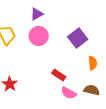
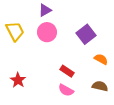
orange semicircle: (93, 63) -> (101, 59), turned -56
pink semicircle: (69, 93) -> (66, 90), moved

